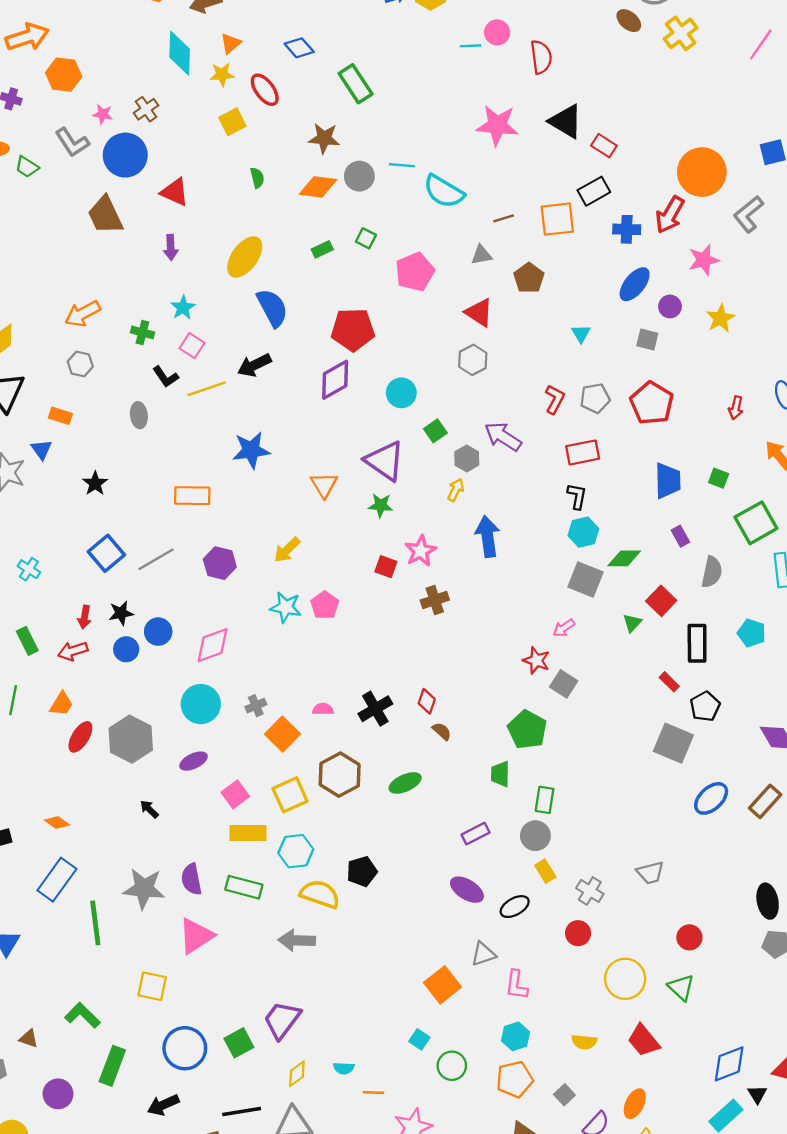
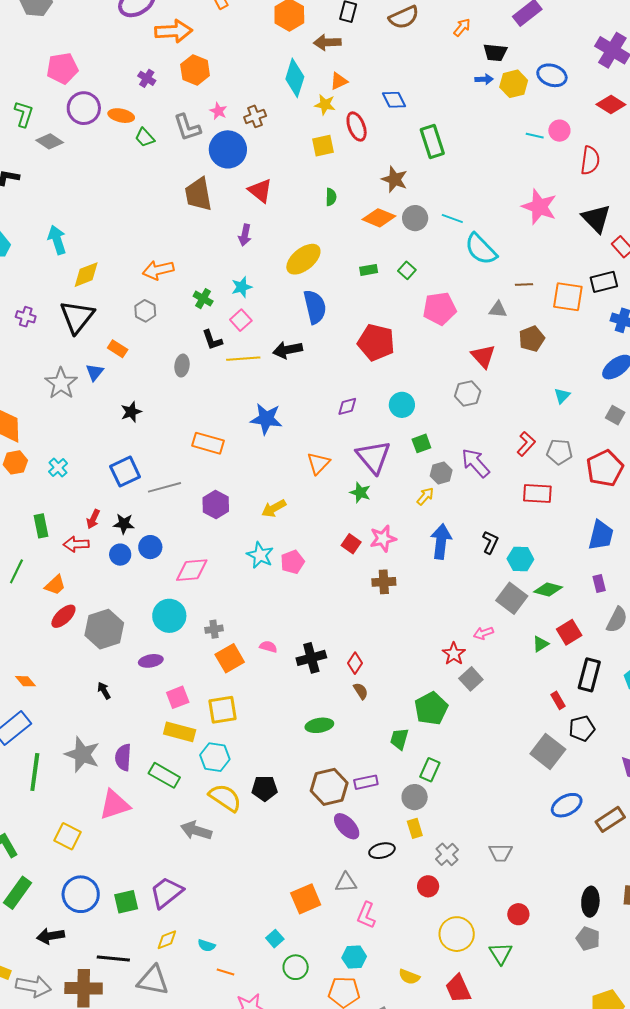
purple diamond: (335, 380) -> (347, 406), moved, size x0.6
black L-shape: (577, 496) -> (490, 542), moved
brown hexagon: (340, 775) -> (329, 787), moved

